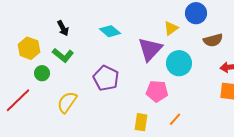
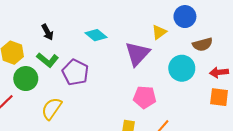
cyan circle: (179, 63) -> (182, 68), moved
green circle: (42, 73) -> (26, 79), size x1.5
purple pentagon: (106, 78) -> (75, 72), moved

